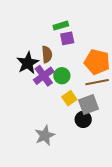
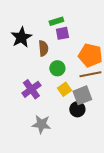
black star: (28, 63) -> (21, 37), moved
purple cross: (44, 76) -> (31, 89), moved
gray star: (45, 135) -> (41, 124), turned 30

